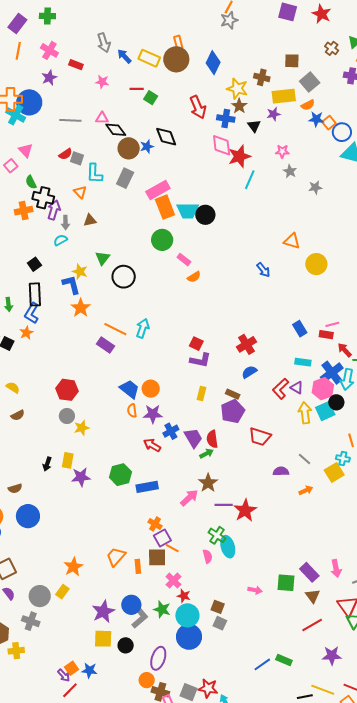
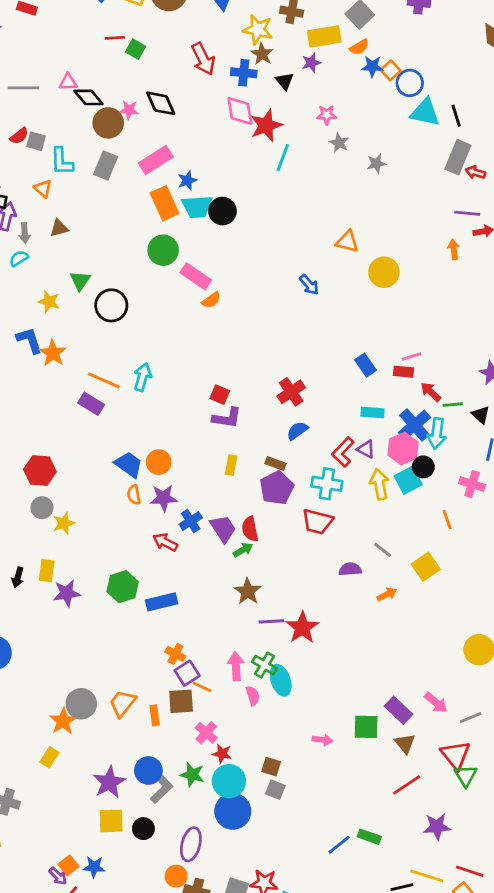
pink star: (102, 82) -> (129, 110), moved
blue star: (147, 146) -> (187, 180), moved
pink rectangle: (158, 190) -> (156, 160), moved
pink rectangle: (184, 260) -> (196, 276), size x1.5
blue L-shape: (71, 285) -> (29, 340), moved
cyan cross: (343, 458) -> (327, 484), moved, size x1.5
pink arrow: (189, 498) -> (236, 666), moved, turned -48
pink arrow: (336, 568) -> (436, 703), turned -36
gray circle: (40, 596) -> (81, 704), moved

